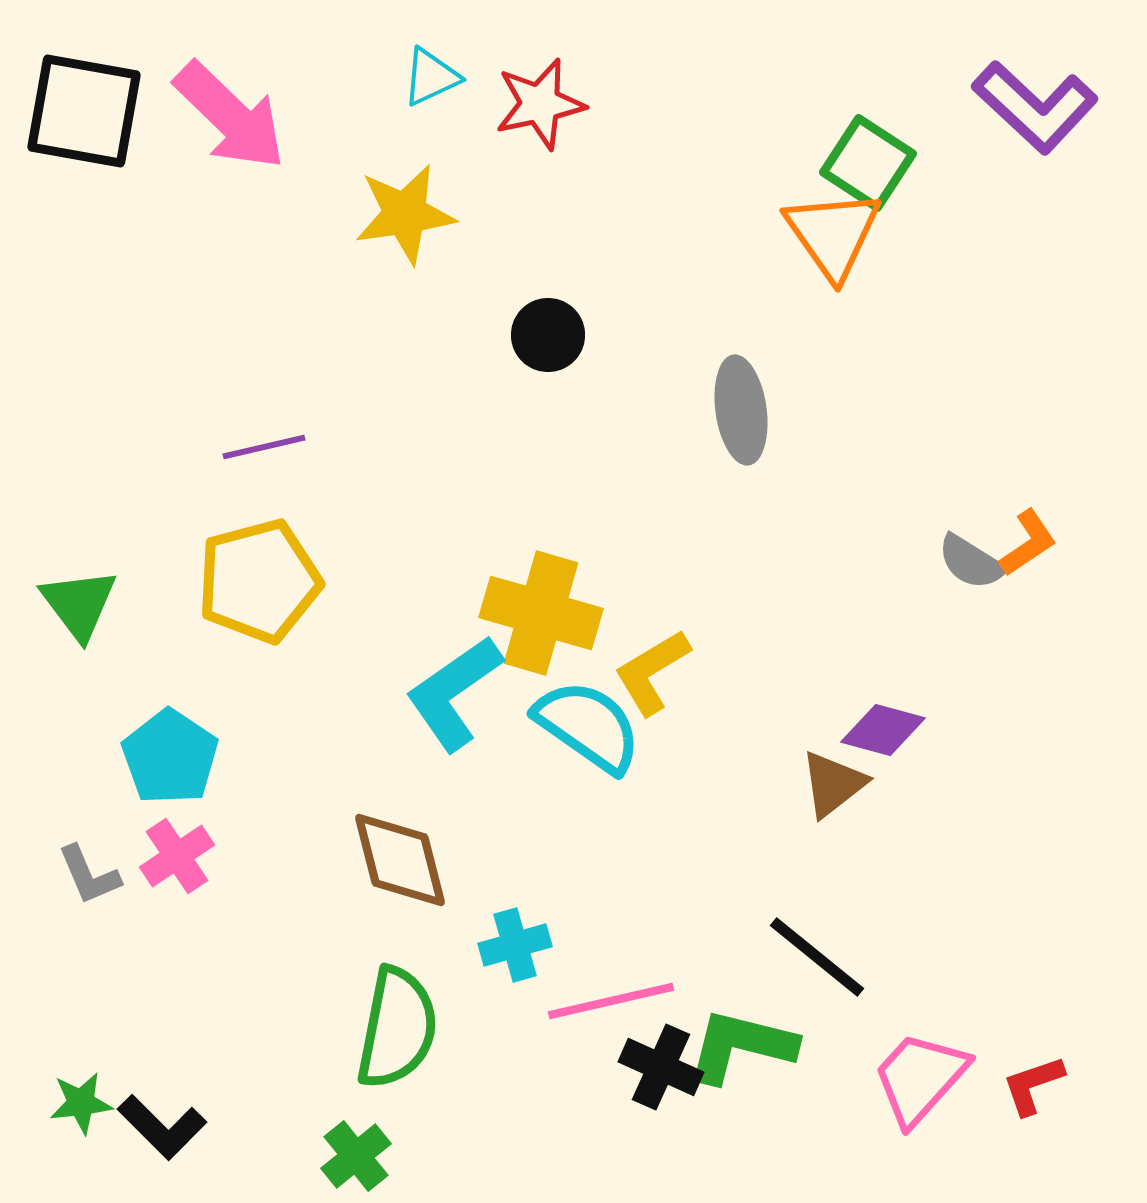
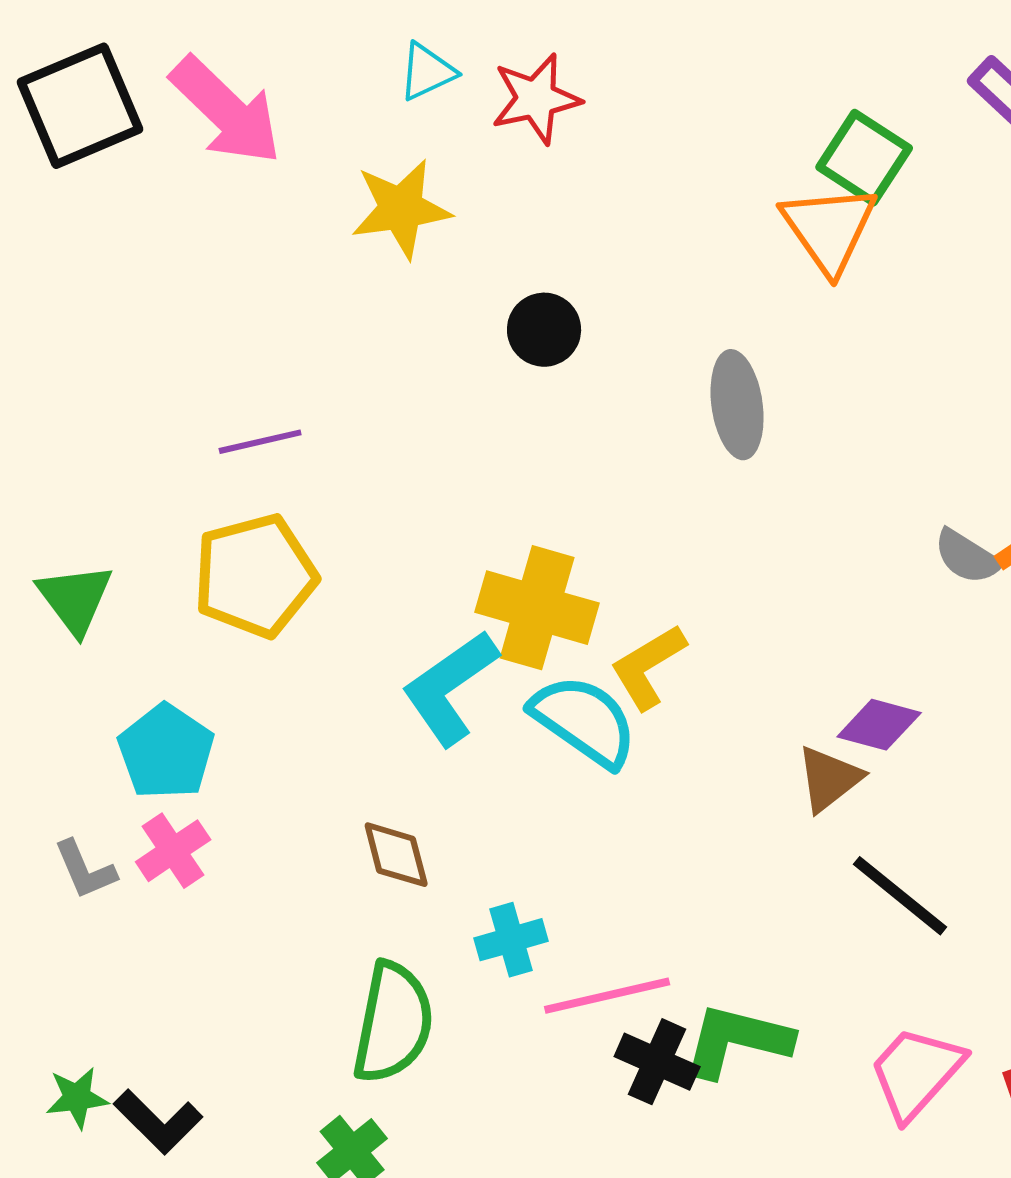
black square: (84, 111) -> (80, 106), turned -33
brown diamond: (400, 860) -> (396, 855), size x0.7
black line: (817, 957) -> (900, 896), moved

